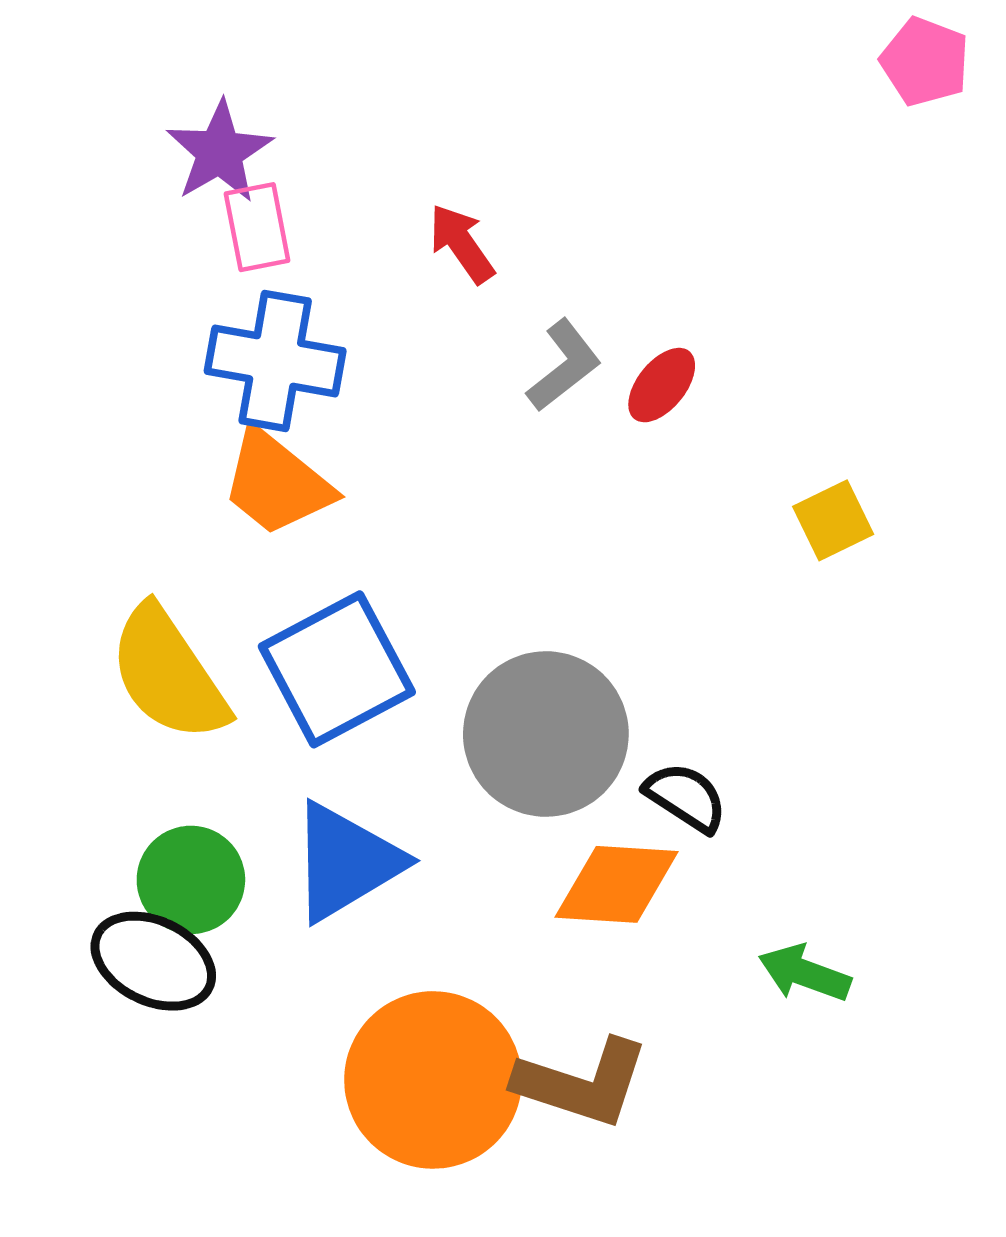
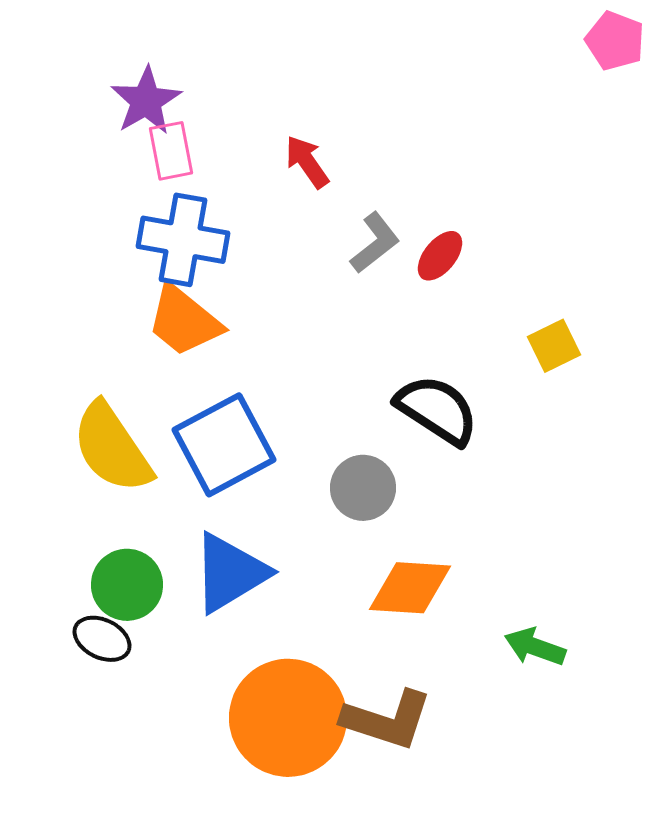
gray circle: (546, 734) -> (363, 488), size x0.6
black semicircle: (686, 797) -> (437, 410), moved, size x1.5
black ellipse: (153, 961) -> (102, 639), size x0.7

